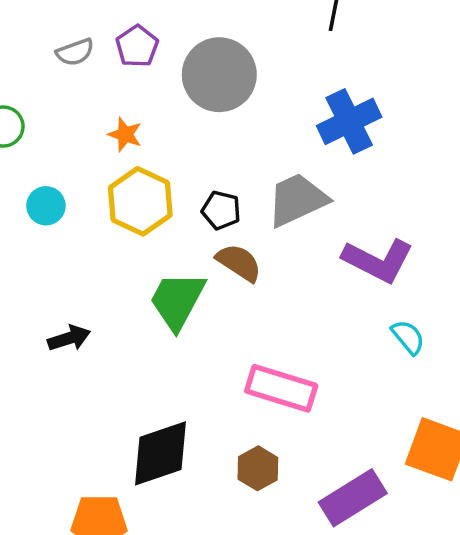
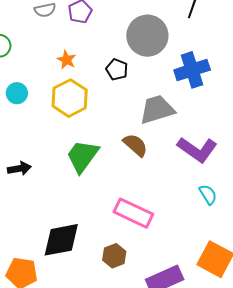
gray circle: (219, 75) -> (147, 36), moved
black pentagon: (221, 210) -> (117, 69), moved
brown semicircle: (239, 263) -> (135, 145), moved

